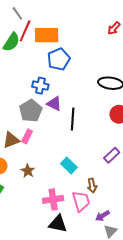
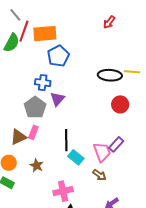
purple triangle: (54, 104) -> (57, 99), turned 49
black line: (73, 119) -> (66, 140), moved
brown arrow: (92, 186) -> (99, 175), turned -40
pink trapezoid: (81, 201) -> (102, 152), moved

